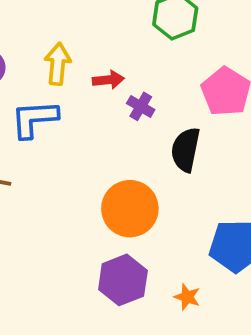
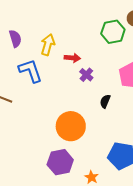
blue L-shape: (34, 119) -> (30, 71), turned 64
black semicircle: (186, 150) -> (105, 101), size x0.6

